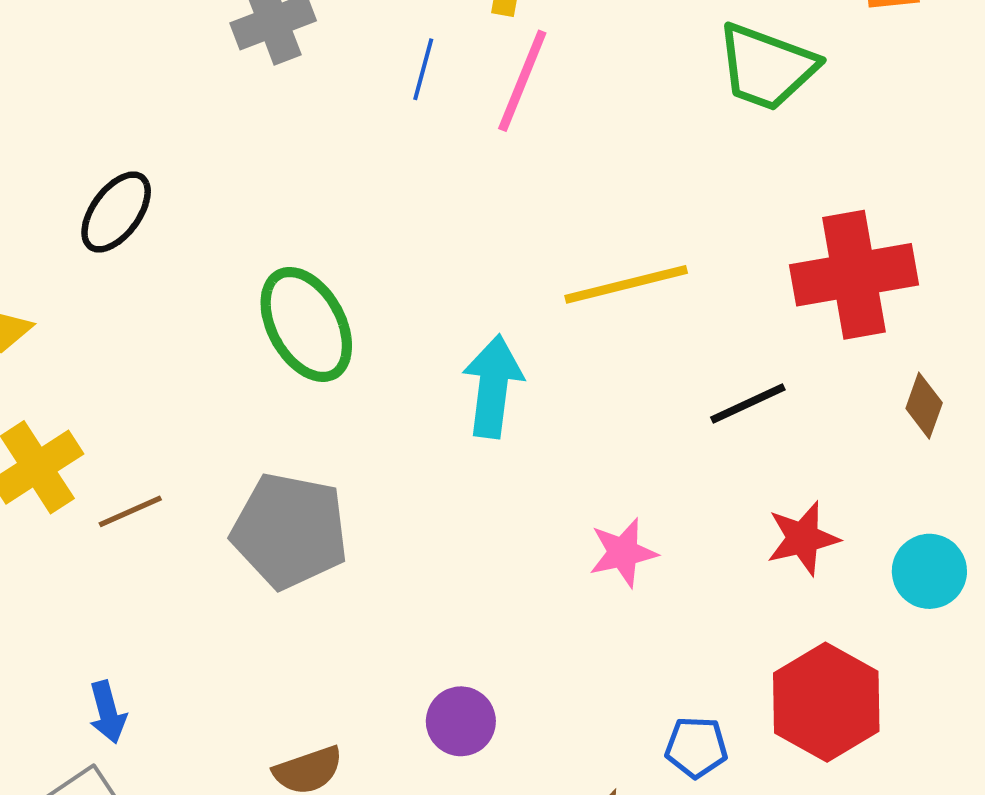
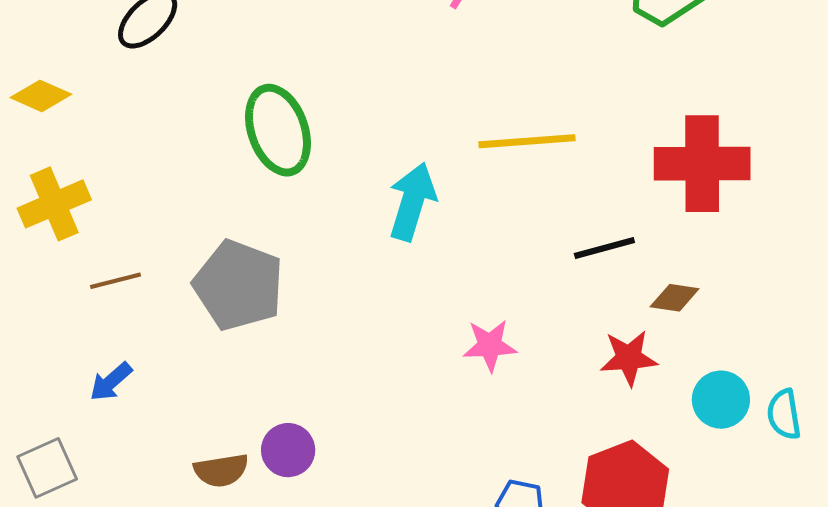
brown diamond: (924, 406) -> (675, 298), moved, turned 69
brown line: (130, 511) -> (116, 281), moved
blue arrow: (108, 712) -> (111, 382), moved, turned 54
purple circle: (461, 721) -> (288, 450), moved

